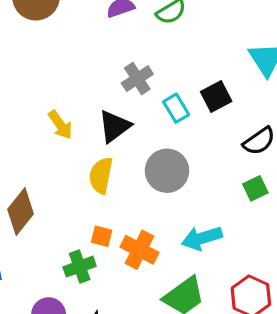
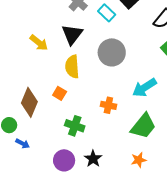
orange square: (102, 236) -> (60, 93), moved, turned 32
orange cross: (140, 250) -> (108, 105), size x0.7
green cross: (80, 267) -> (75, 126), turned -36

